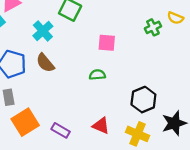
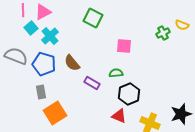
cyan cross: (43, 31) -> (50, 36), moved
black hexagon: (143, 100) -> (129, 94), moved
purple rectangle: (61, 130) -> (92, 83), moved

